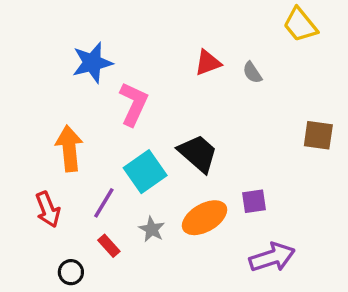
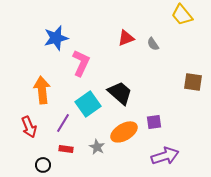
gray star: (152, 229) -> (97, 147), moved
red rectangle: (109, 246) -> (66, 149), turned -40

